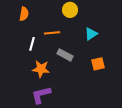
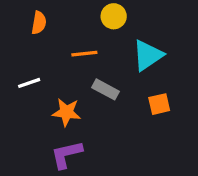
cyan triangle: (91, 34) -> (148, 55), size x1.5
white line: (32, 44) -> (29, 83), moved, turned 56

